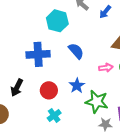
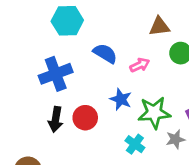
pink arrow: (106, 68) -> (140, 65), moved
black arrow: (17, 88) -> (56, 119), moved
cyan cross: (54, 115) -> (135, 144), moved

